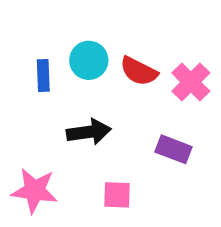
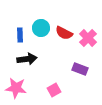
black arrow: (89, 132) -> (27, 59), moved
pink square: (117, 195) -> (54, 90), turned -32

